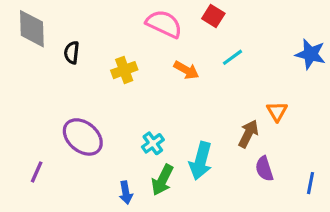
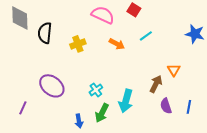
black semicircle: (72, 53) -> (45, 33), size x1.5
blue line: (310, 183) -> (189, 107), moved

